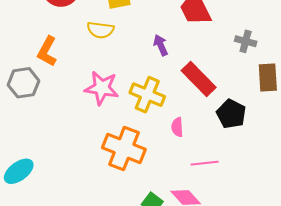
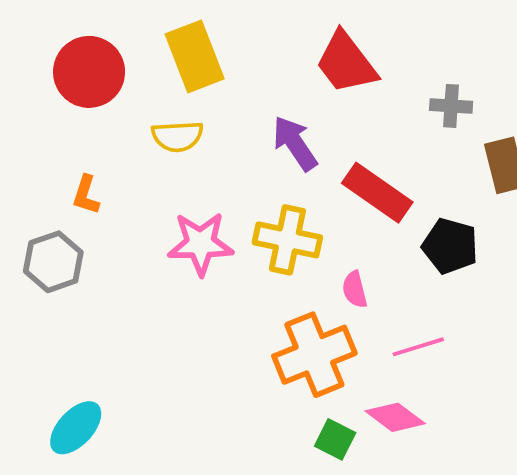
purple arrow: (161, 45) -> (295, 143), size x1.4
orange L-shape: (47, 51) -> (86, 195), size x0.7
orange cross: (124, 149) -> (314, 355), moved, turned -33

